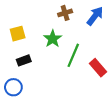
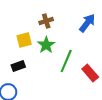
brown cross: (65, 13) -> (46, 21), moved
yellow square: (18, 34) -> (24, 40), moved

